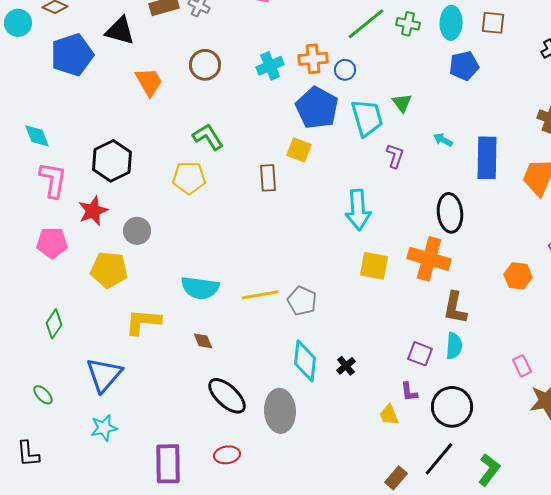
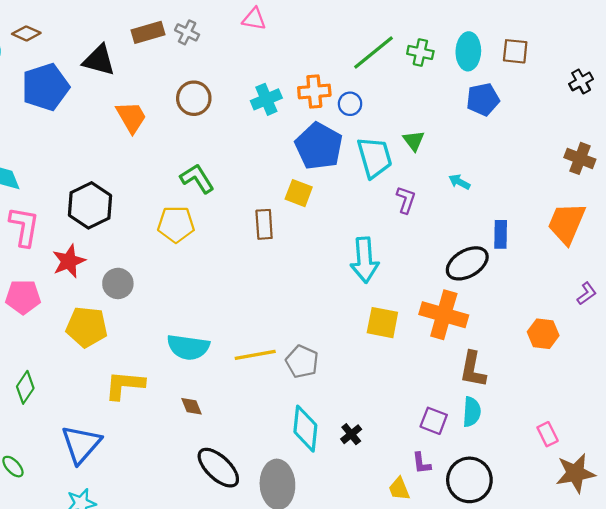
blue rectangle: (487, 158) -> (501, 234), moved, size x0.6
black ellipse: (450, 213) -> (467, 263), turned 66

